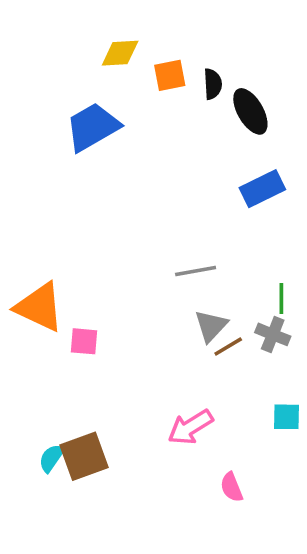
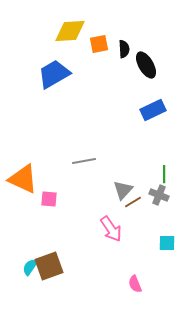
yellow diamond: (120, 53) -> (70, 31), size x1.4
gray line: (196, 271) -> (84, 161), moved
pink arrow: (190, 427) -> (111, 229), moved, turned -92

